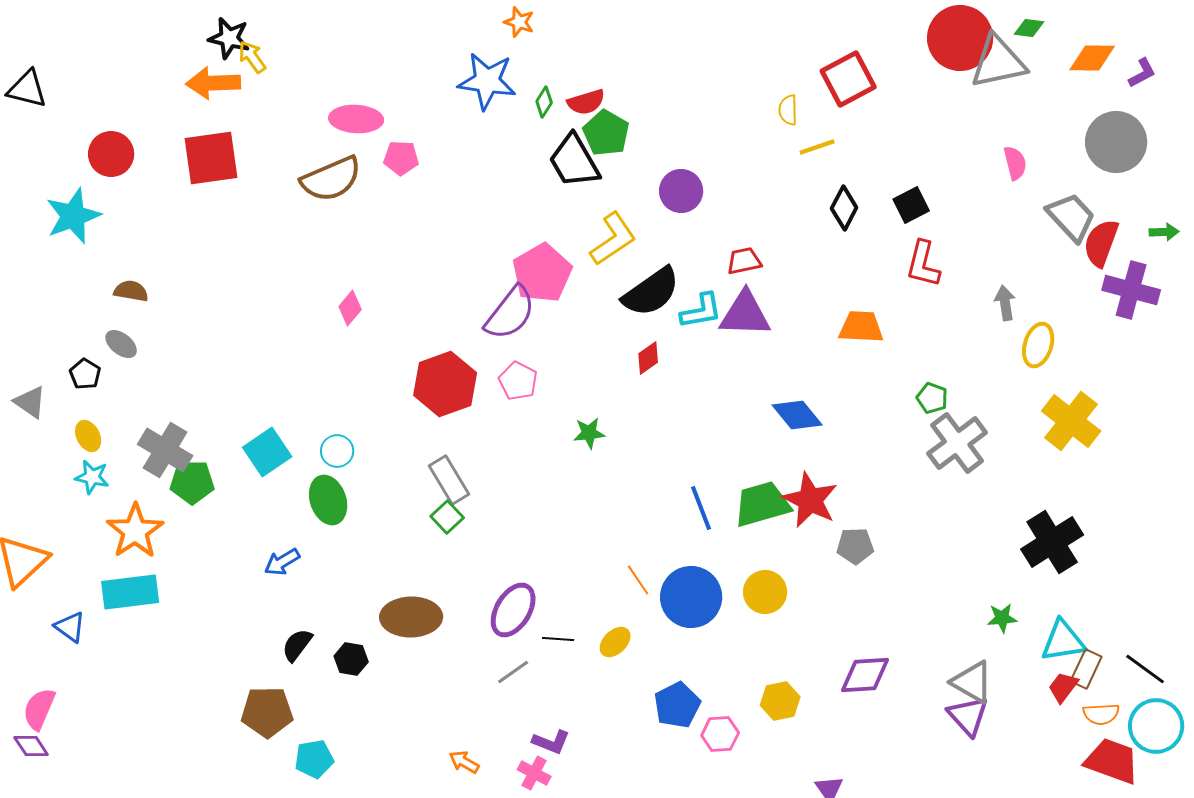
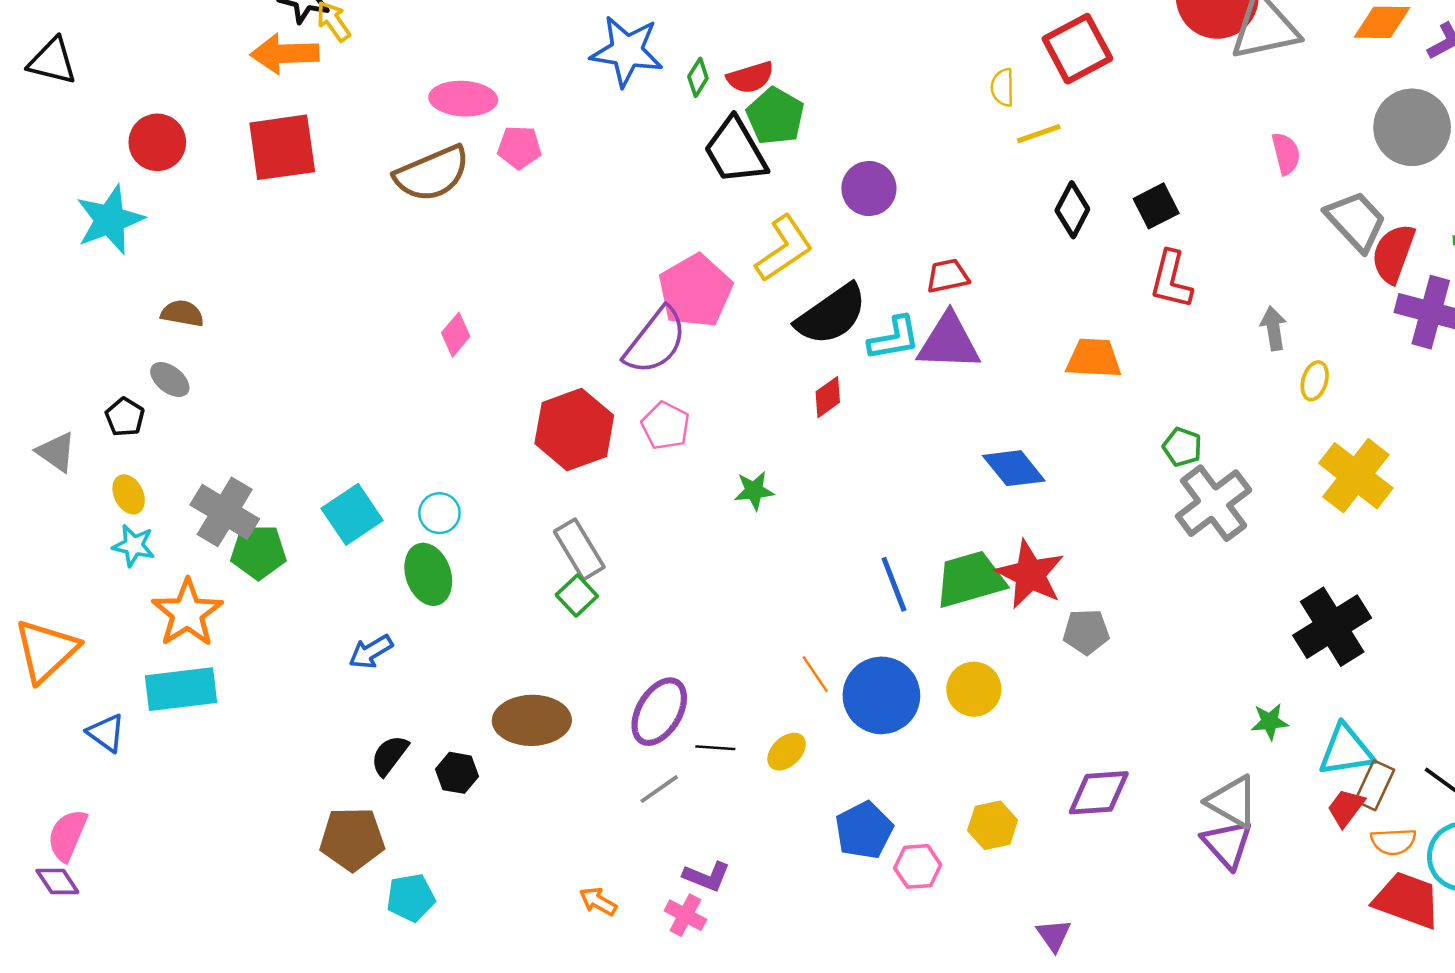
yellow ellipse: (1038, 345) -> (1315, 381), size x0.7

